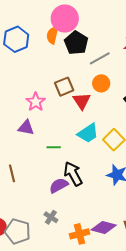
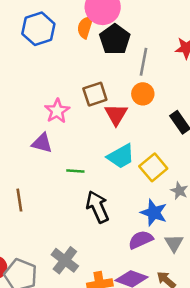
gray line: (100, 58) -> (144, 62), turned -55
purple semicircle: (59, 185) -> (141, 240), moved
gray cross: (51, 217) -> (65, 260), size x1.5

